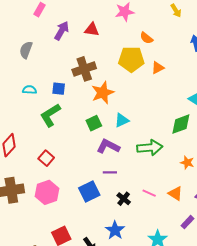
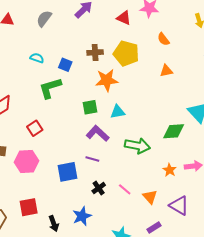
red triangle: (92, 30) -> (124, 18), moved
yellow pentagon: (131, 59) -> (126, 53), moved
brown cross: (84, 69) -> (95, 52), size x0.7

